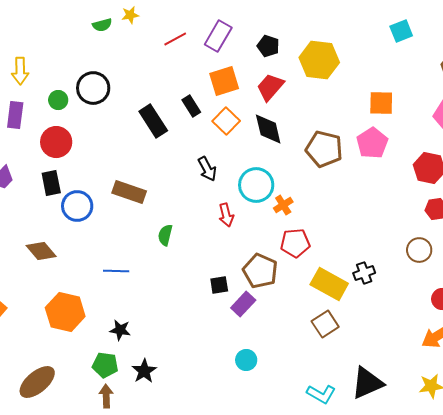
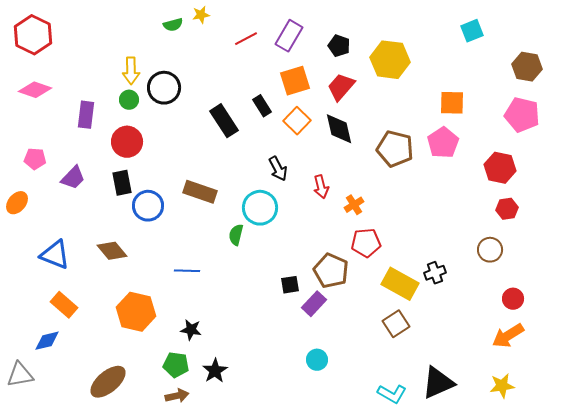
yellow arrow: (20, 71) -> (131, 71), moved
cyan circle: (256, 185) -> (260, 208), moved
red arrow: (226, 215) -> (321, 187), moved
brown arrow: (106, 396) -> (177, 396), turned 80

